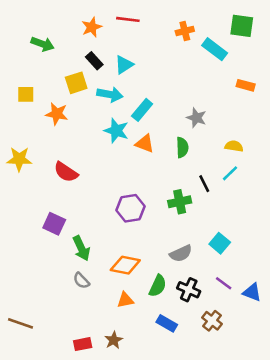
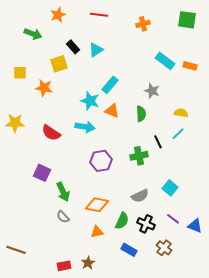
orange star: (92, 27) -> (58, 15), moved
cyan rectangle: (215, 49) -> (165, 61), moved
cyan arrow: (110, 94) -> (85, 127), moved

